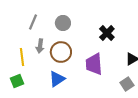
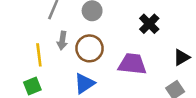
purple trapezoid: (94, 64) -> (132, 64), turned 100

